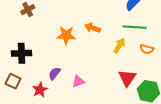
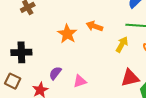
orange star: (66, 35) -> (67, 34), turned 30
red triangle: (127, 78) -> (130, 78), turned 42

